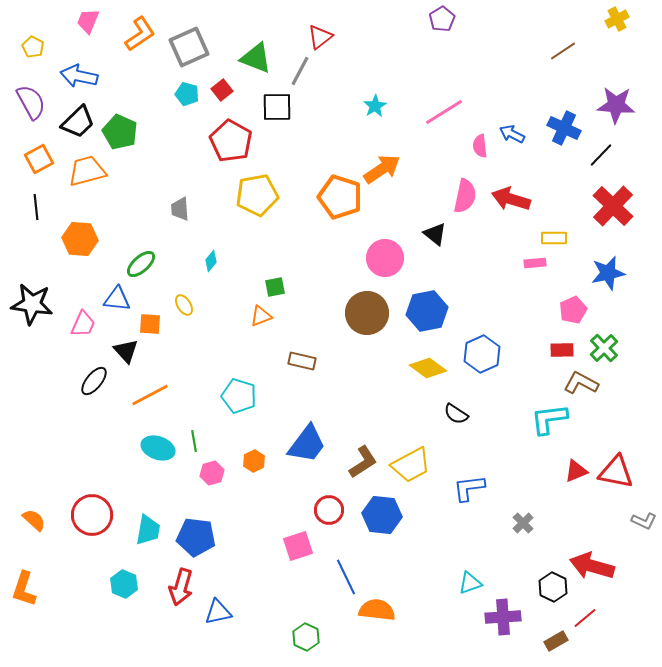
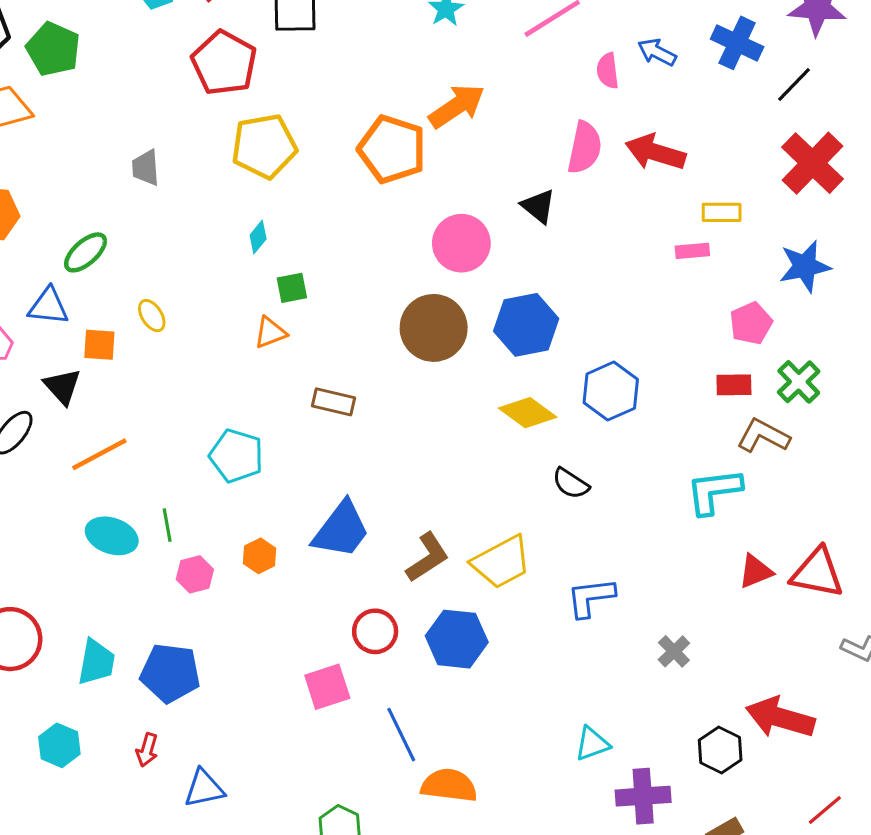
cyan diamond: (211, 261) -> (258, 237), moved
red arrow: (181, 587) -> (147, 750), size x0.6
red line: (585, 618) -> (825, 810), moved

